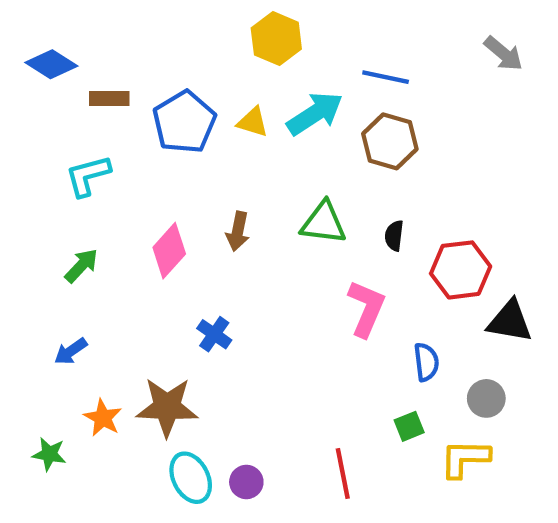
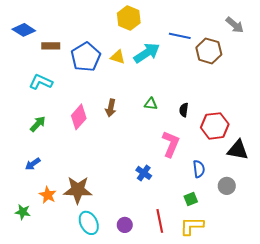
brown hexagon: (390, 141) -> (209, 51), moved
cyan L-shape: (88, 176) -> (41, 82), turned 40
green triangle: (323, 223) -> (151, 104), size x0.6
blue cross: (214, 334) -> (144, 173), moved
yellow L-shape: (465, 458) -> (192, 226), moved
purple circle: (246, 482) -> (125, 225), moved

